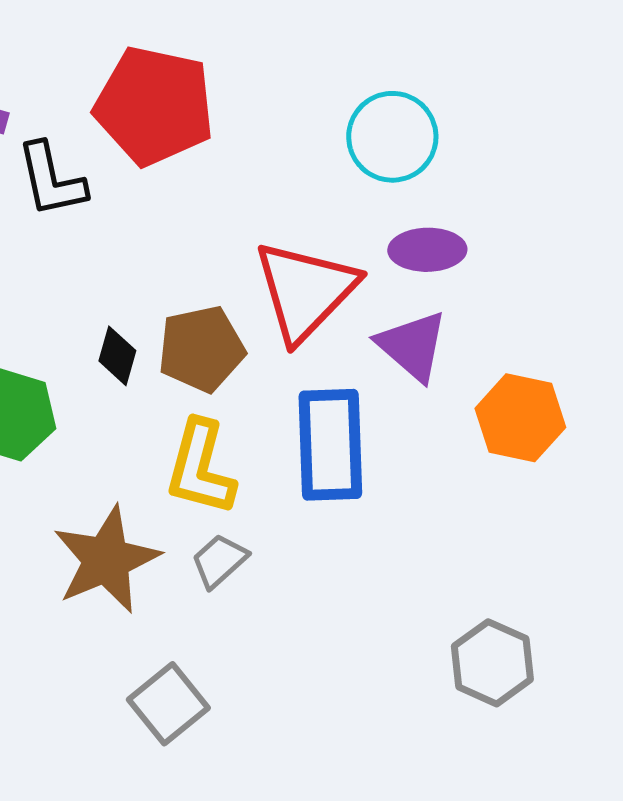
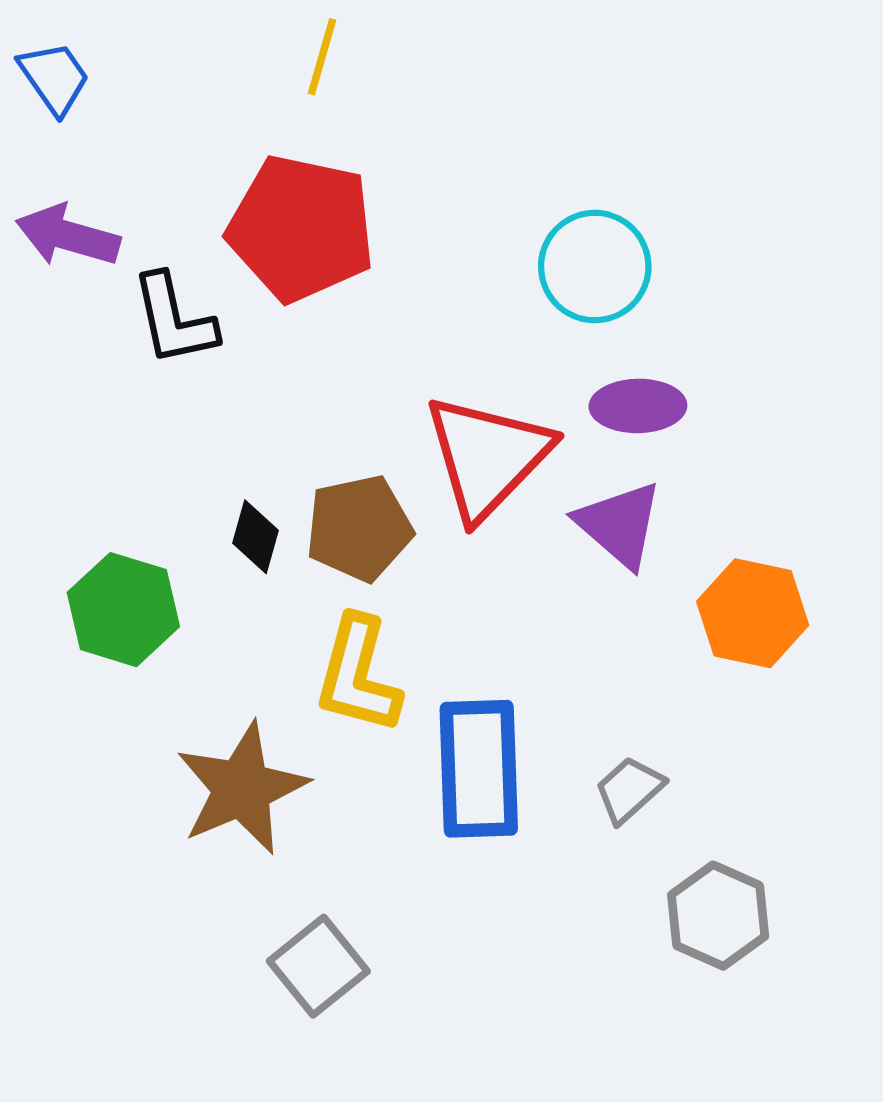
blue rectangle: (330, 445) -> (479, 769), moved
gray trapezoid: (219, 561) -> (629, 790), moved

